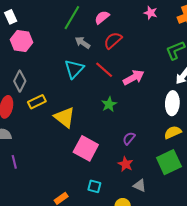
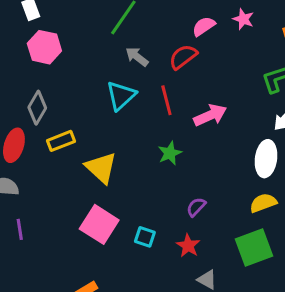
pink semicircle: (102, 17) -> (204, 26), moved
red line: (104, 70) -> (166, 100), turned 30
pink square: (86, 148) -> (99, 224), moved
cyan square: (94, 186) -> (145, 237), moved

